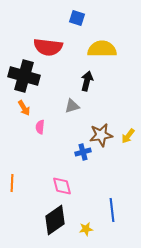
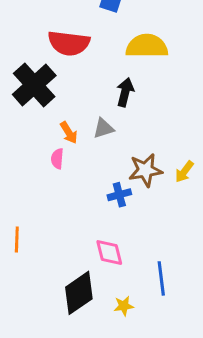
black cross: (24, 76) -> (34, 85), turned 32
orange arrow: (24, 108) -> (69, 133), moved
pink diamond: (62, 186) -> (109, 252), moved

